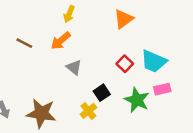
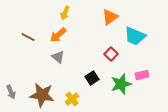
cyan trapezoid: (154, 61) -> (135, 36), moved
gray triangle: (74, 67) -> (58, 57), moved
green star: (137, 100) -> (121, 84), turned 30
yellow cross: (88, 111) -> (72, 99), moved

